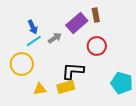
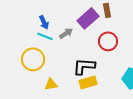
cyan line: (34, 41) -> (45, 36), turned 56
yellow rectangle: (66, 87) -> (88, 82), moved

